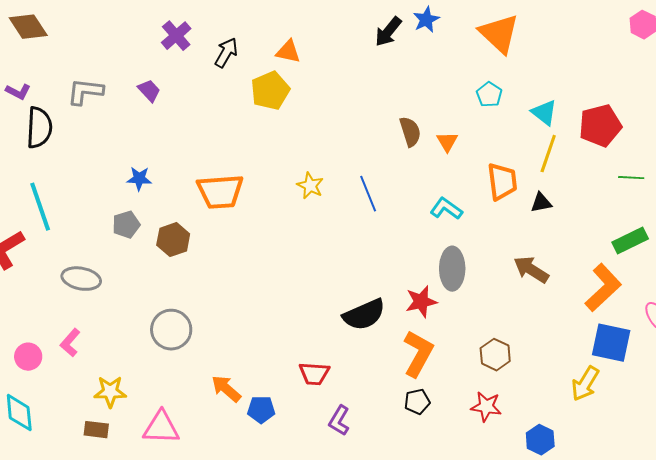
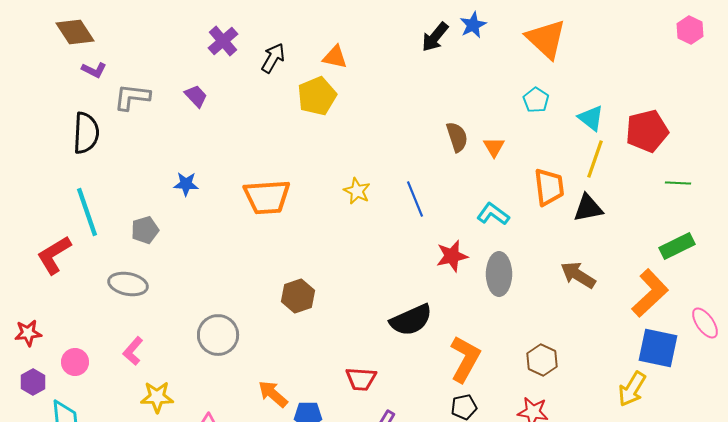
purple L-shape: (18, 92) -> (94, 70), moved
black triangle: (541, 203) -> (588, 208), size x1.4
gray pentagon: (126, 225) -> (145, 230), moved
brown hexagon: (173, 240) -> (298, 296), moved
red star: (421, 302) -> (452, 256), moved
pink L-shape: (70, 343) -> (133, 351), moved

